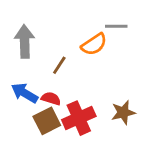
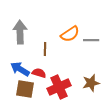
gray line: (116, 26) -> (91, 40), moved
brown line: (59, 65) -> (45, 49), turned -32
brown square: (47, 121) -> (25, 89), moved, turned 36

